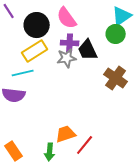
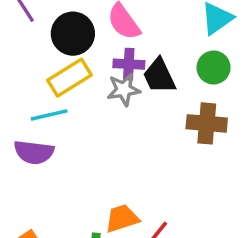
green circle: (116, 34) -> (214, 68), moved
brown cross: (116, 78) -> (207, 123), turned -30

